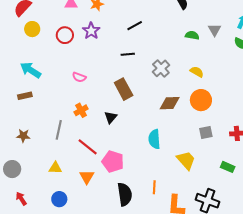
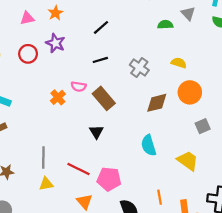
pink semicircle: (79, 77) -> (79, 87), moved
orange cross: (81, 110) -> (58, 97), moved
yellow triangle: (55, 168) -> (46, 184), moved

